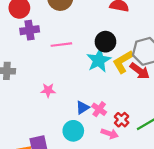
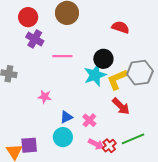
purple cross: (30, 30) -> (35, 39), turned 30
red arrow: (140, 71) -> (121, 106), moved
blue triangle: (83, 108) -> (66, 117), moved
red cross: (122, 120) -> (109, 146), moved

